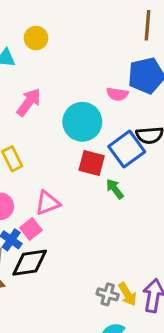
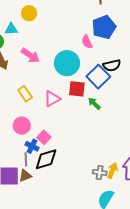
pink semicircle: (117, 94) -> (87, 42), turned 64
pink arrow: (29, 102) -> (30, 55), turned 96
pink triangle: (48, 203) -> (52, 99), moved
yellow arrow: (128, 294) -> (113, 170), turned -119

